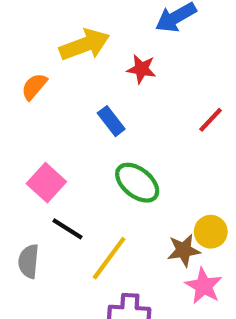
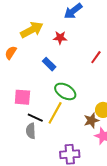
pink square: (46, 183) -> (22, 97), turned -30
yellow line: (109, 258) -> (55, 113), moved
gray semicircle: (29, 261) -> (31, 131), moved

